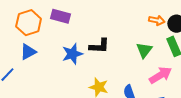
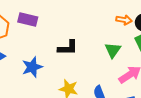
blue star: (72, 54) -> (32, 67), moved

